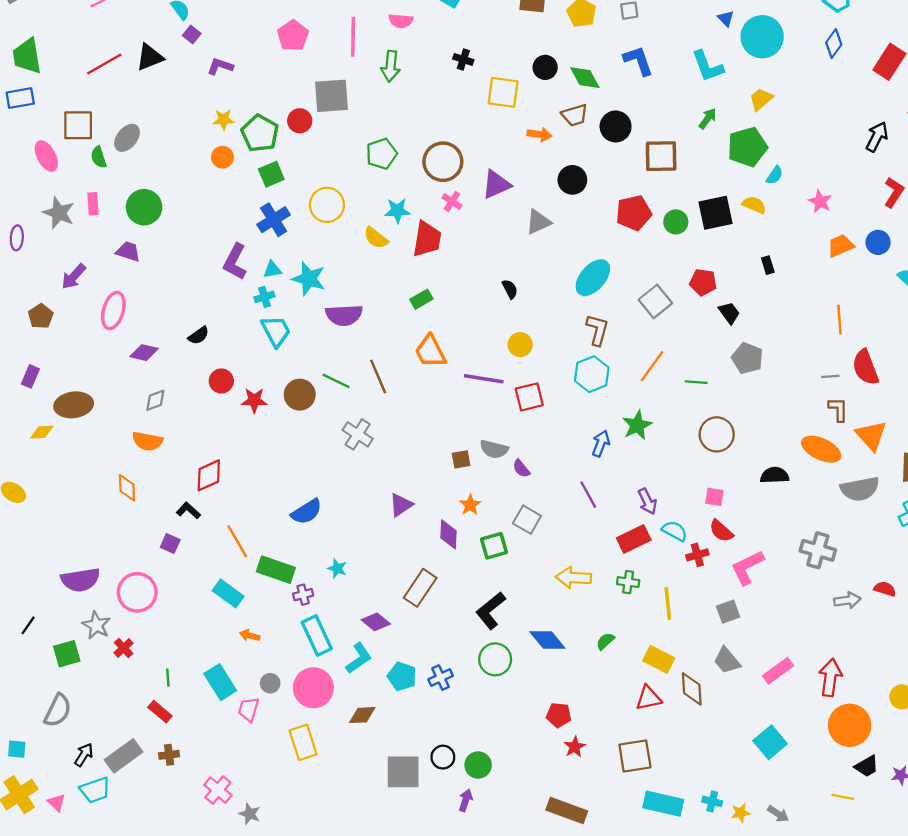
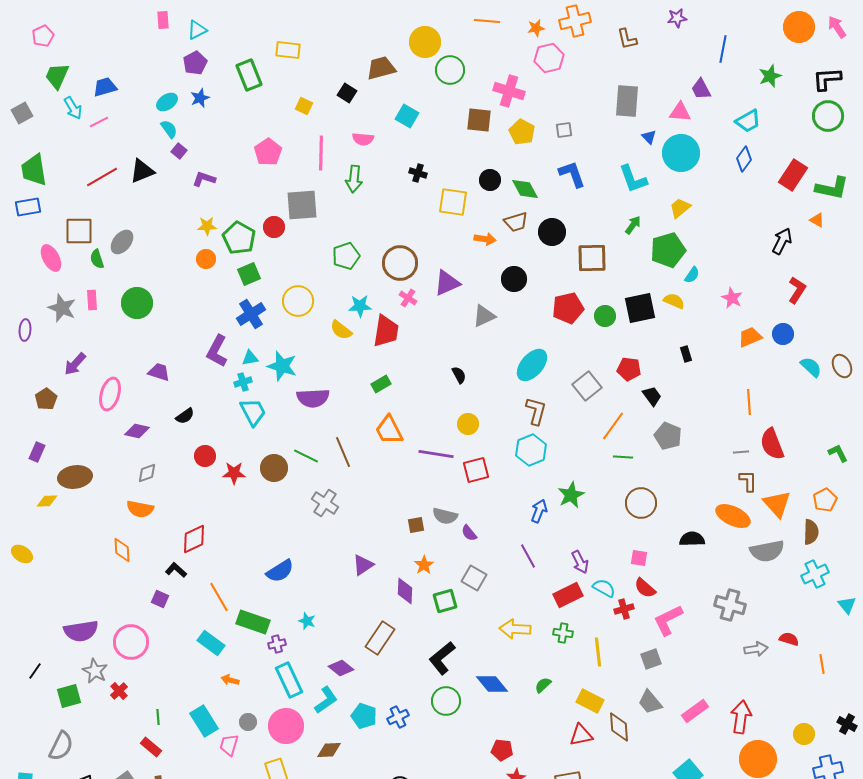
purple trapezoid: (128, 251) -> (159, 372), moved
orange line: (652, 366) -> (613, 426), moved

